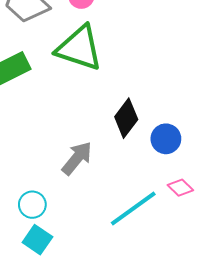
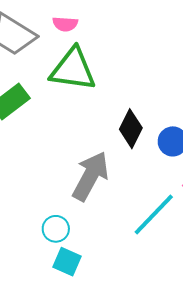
gray arrow: (77, 158) -> (90, 176), size x1.4

